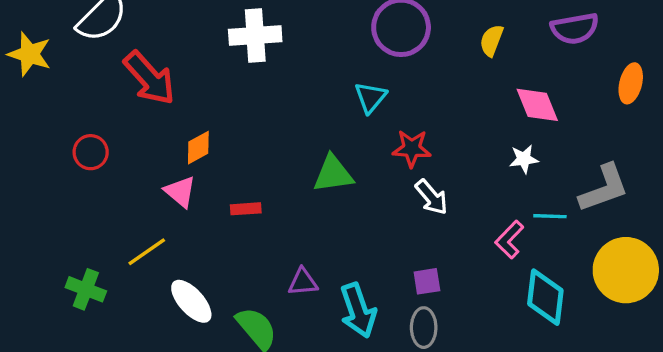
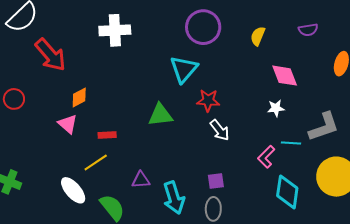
purple semicircle: (575, 28) -> (308, 30), size x0.7
cyan triangle: (370, 97) -> (184, 69), size x1.4
yellow line: (147, 252) -> (96, 162), moved

